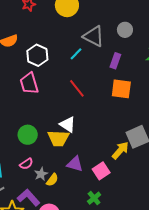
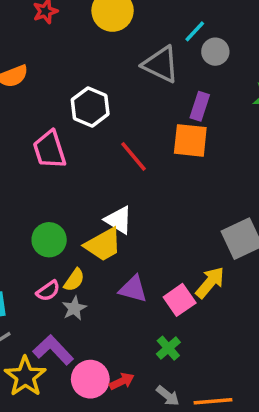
cyan line: (76, 54) -> (195, 31), moved
white hexagon: (37, 55) -> (90, 107), moved
orange square: (121, 89) -> (190, 140), moved
yellow trapezoid: (58, 138) -> (103, 245), turned -30
yellow arrow: (120, 150) -> (210, 282), moved
yellow semicircle: (52, 180) -> (74, 280), moved

